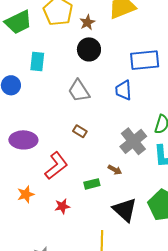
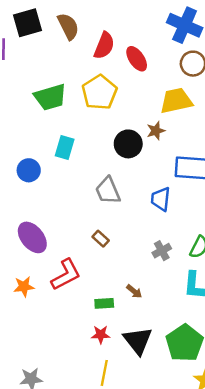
brown star: (87, 22) -> (156, 131), moved
purple ellipse: (23, 140) -> (32, 237), turned 40
gray cross: (133, 141) -> (162, 251), moved, size x0.6
orange star: (26, 194) -> (24, 287), moved
red star: (62, 206) -> (101, 335), moved

